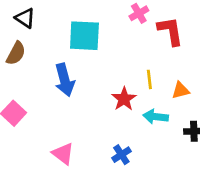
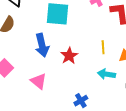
red star: (124, 99) -> (69, 56), moved
pink triangle: (63, 154) -> (39, 81), moved

